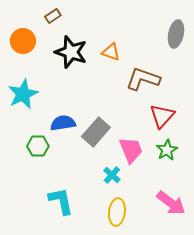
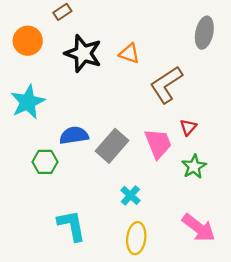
brown L-shape: (143, 79) -> (166, 85), turned -52
red triangle: (162, 116) -> (188, 127), size x0.6
pink trapezoid: (131, 150) -> (158, 143), moved

